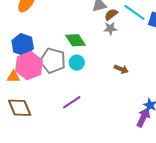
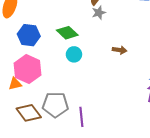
blue hexagon: (23, 45) -> (29, 35), moved
gray pentagon: (53, 61) -> (55, 105), moved
purple line: (72, 102) -> (81, 117), moved, turned -48

